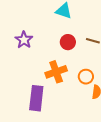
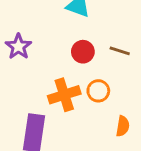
orange circle: (86, 77) -> (98, 91), moved

